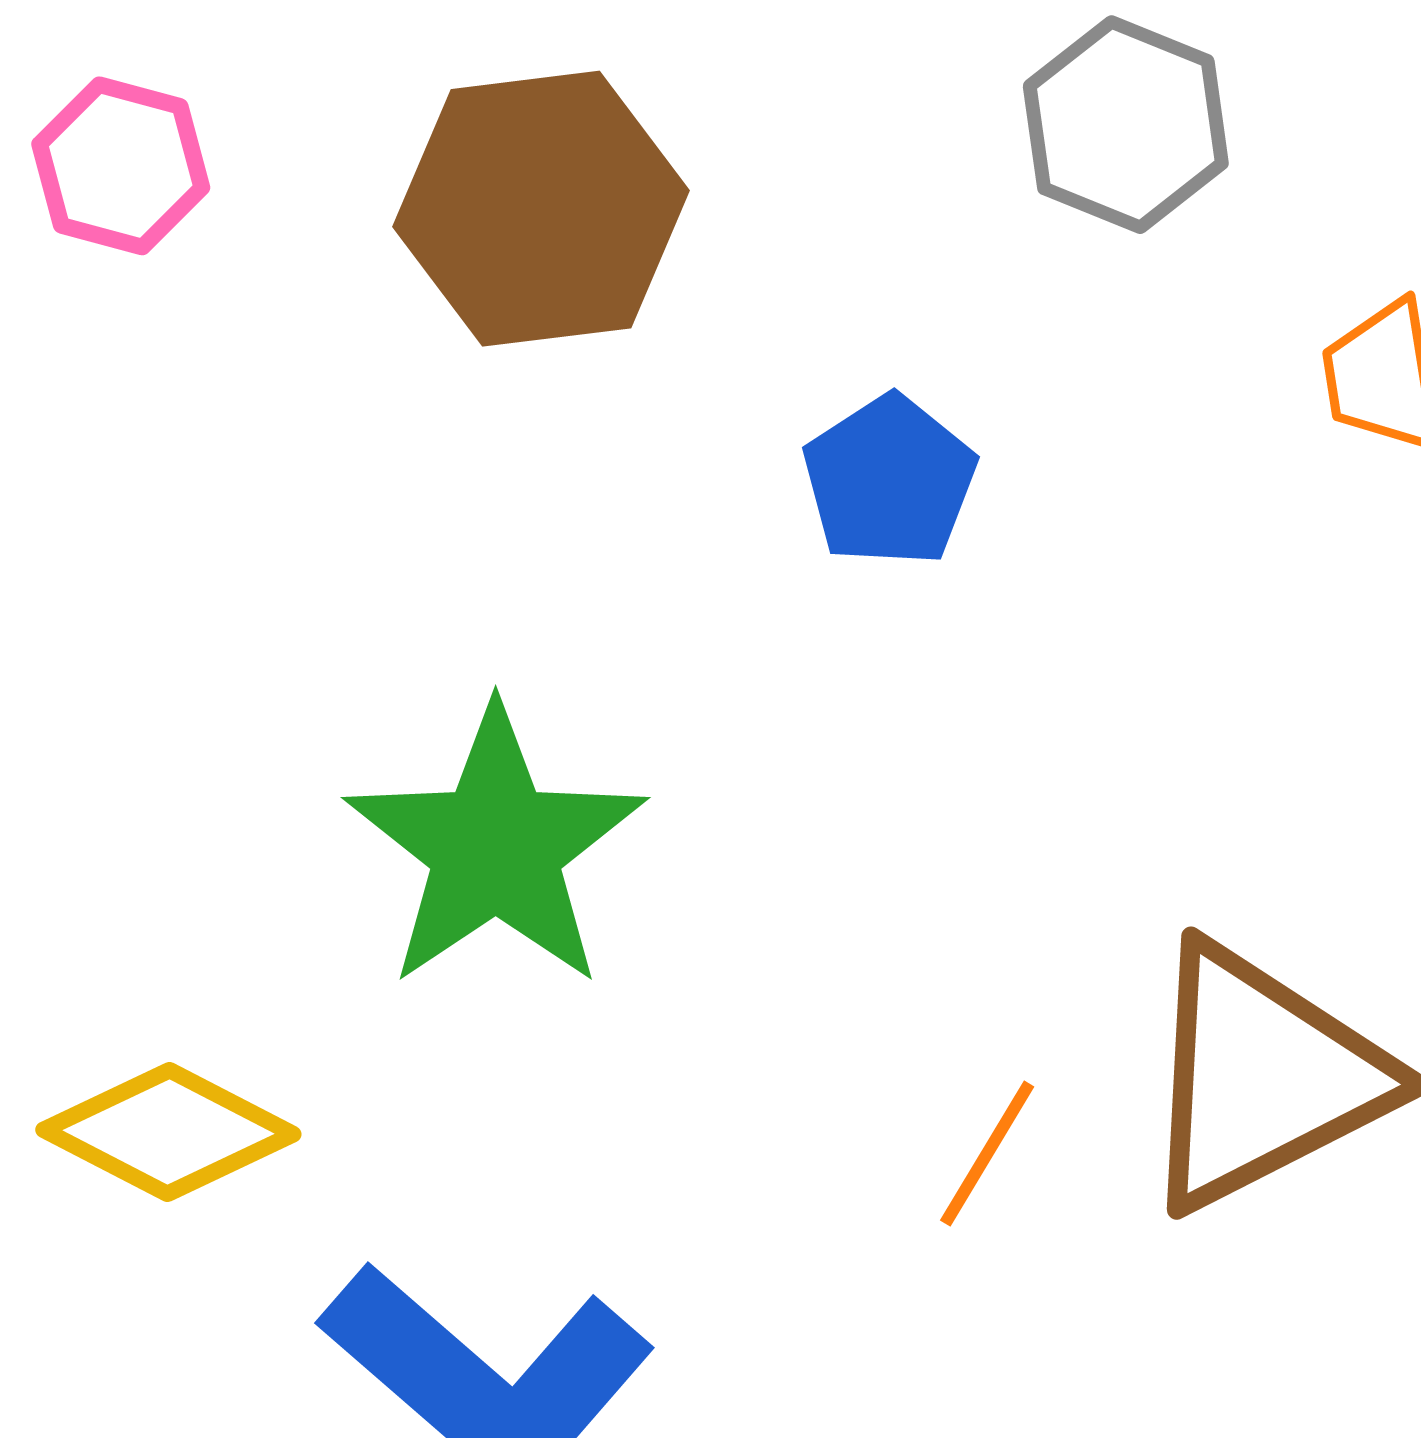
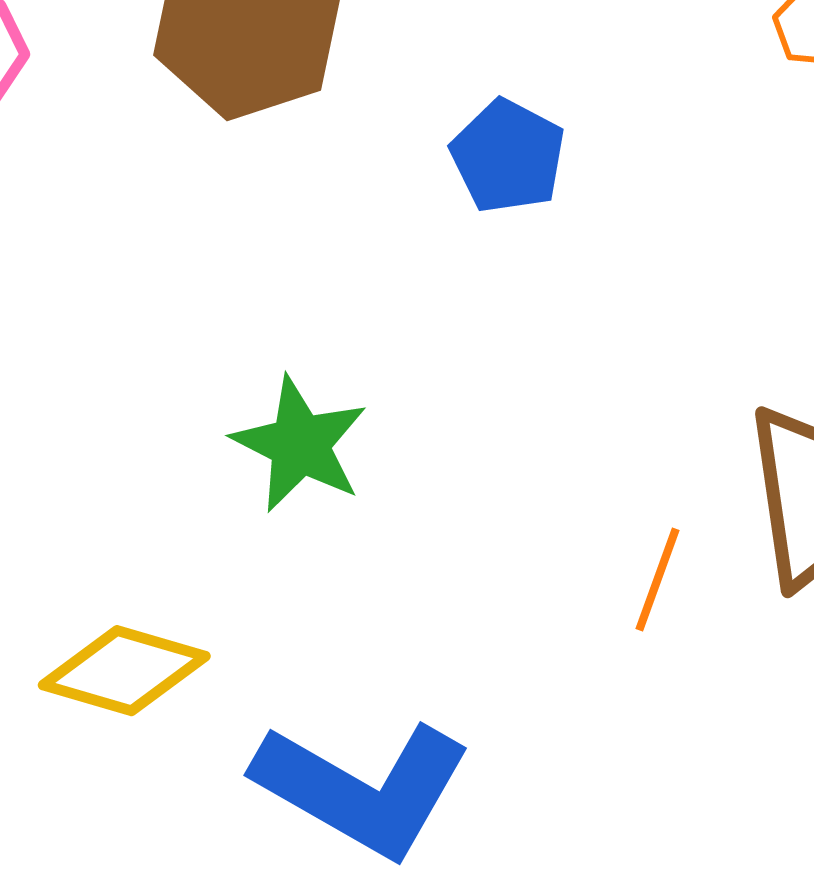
green star: (496, 848) -> (300, 444), size x0.7

